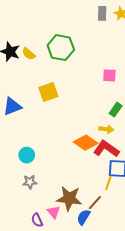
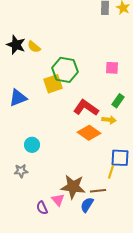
green hexagon: (61, 48) -> (65, 70), moved
red L-shape: (106, 149) -> (86, 108), moved
gray star: (30, 182) -> (21, 171), moved
brown line: (95, 203) -> (98, 191), turned 42

